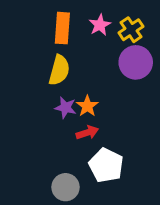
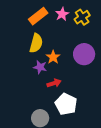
orange rectangle: (62, 28) -> (38, 16), turned 48
purple circle: (136, 62) -> (84, 54), moved
orange star: (87, 106) -> (53, 57), moved

